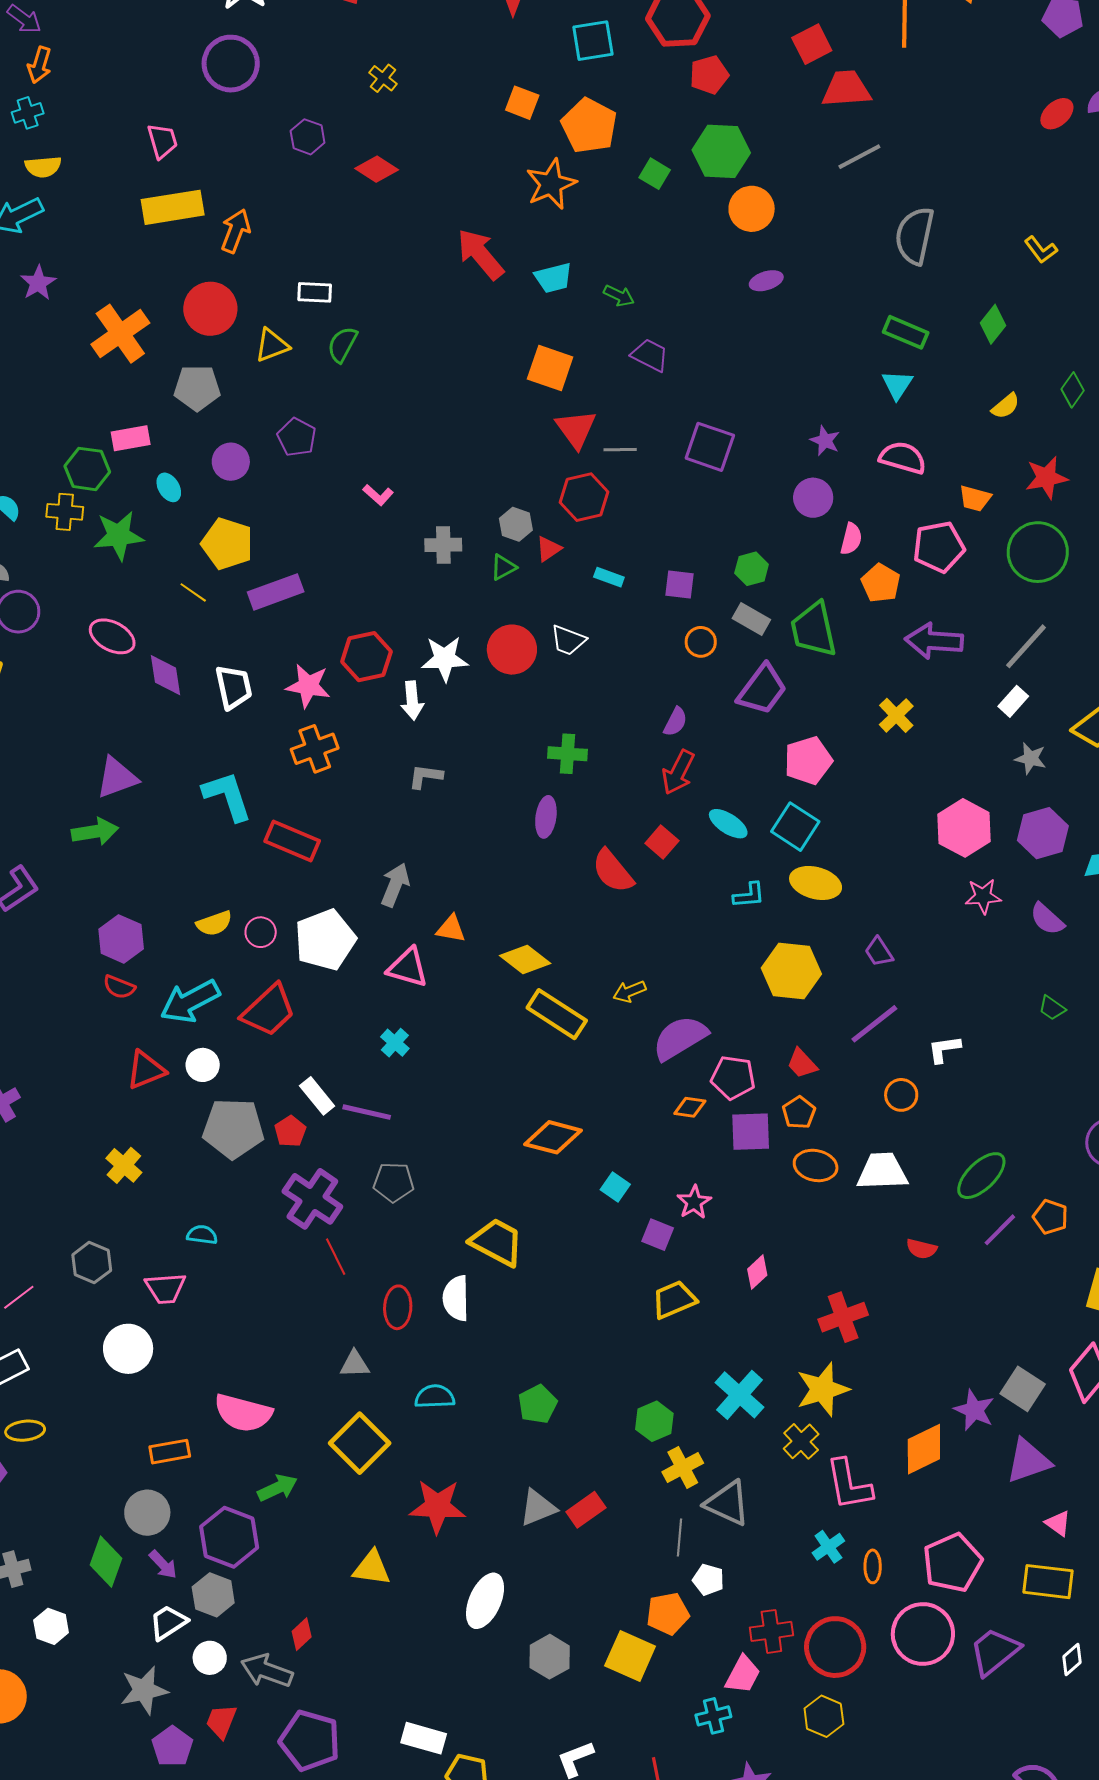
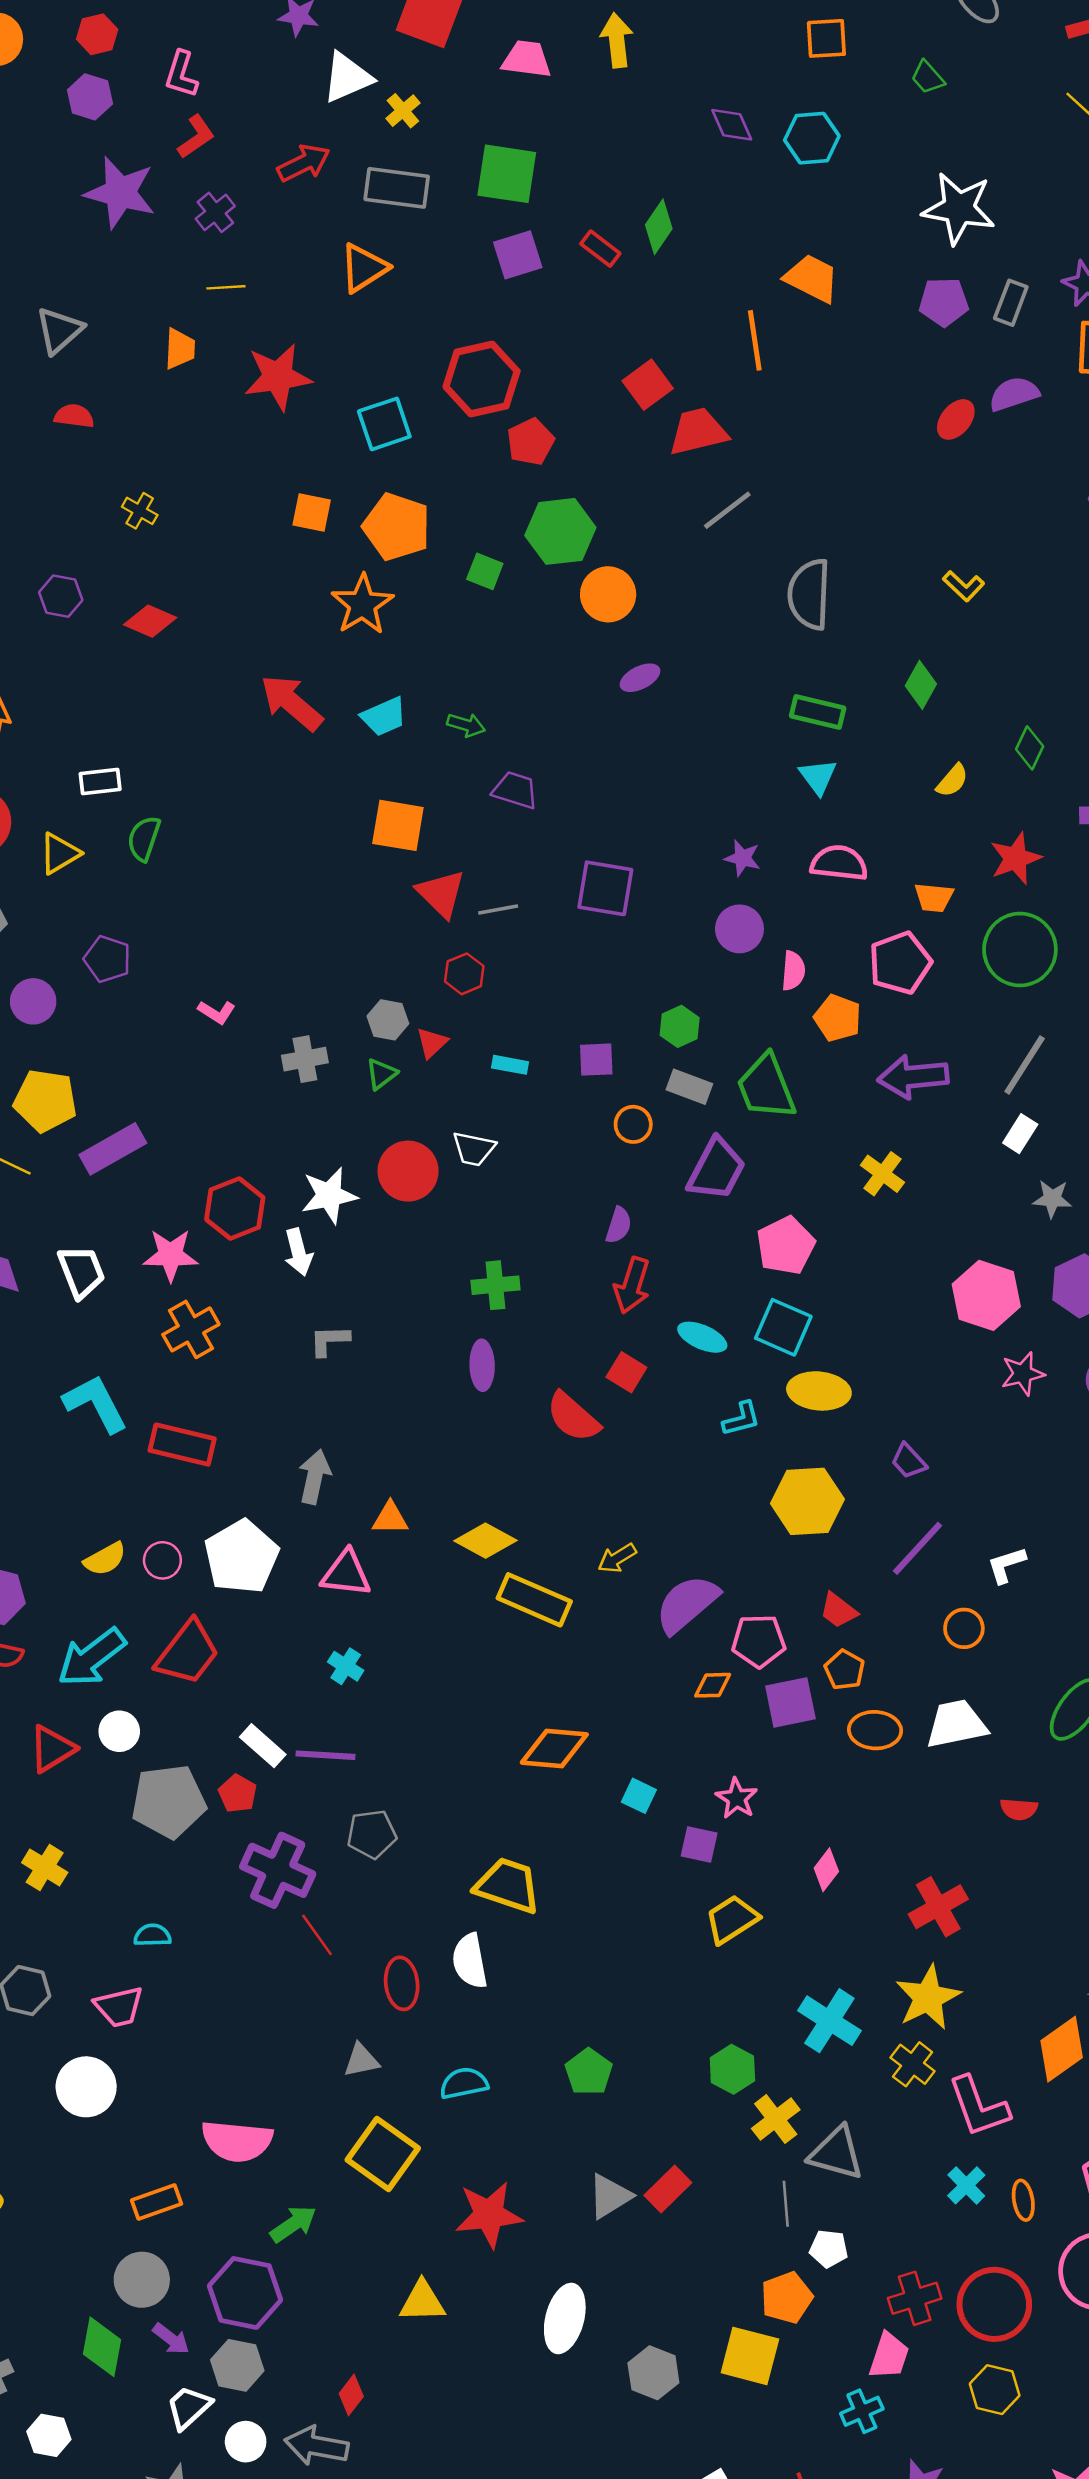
red hexagon: (584, 497) -> (464, 974), size x0.7

